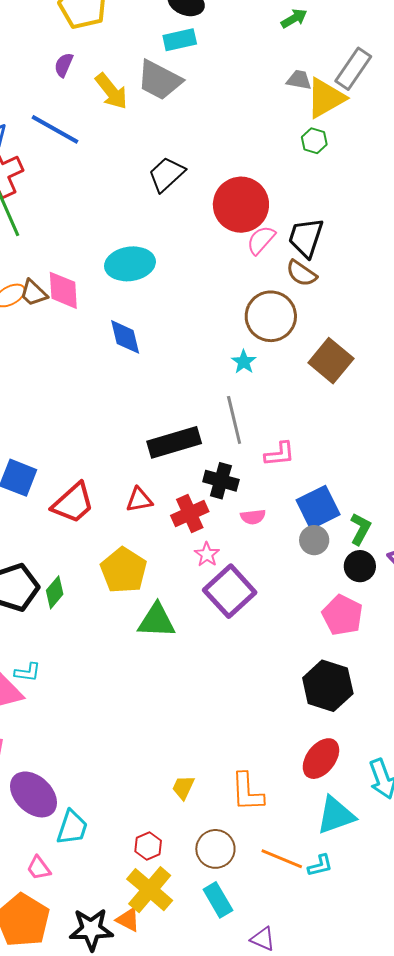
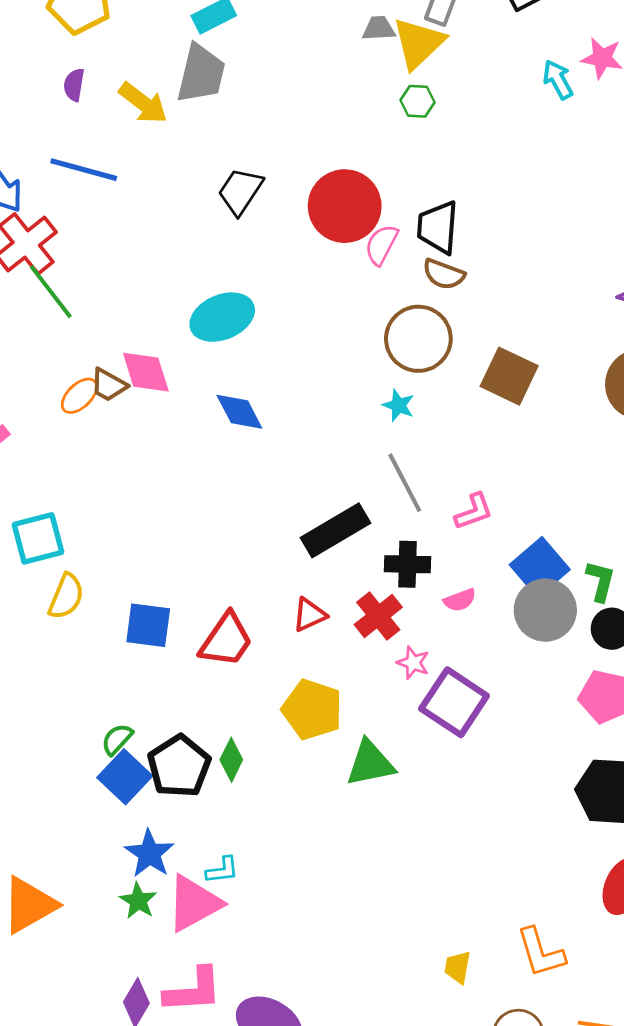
gray trapezoid: (159, 80) -> (201, 74), turned -90
gray circle: (314, 540) -> (545, 610), size x1.6

